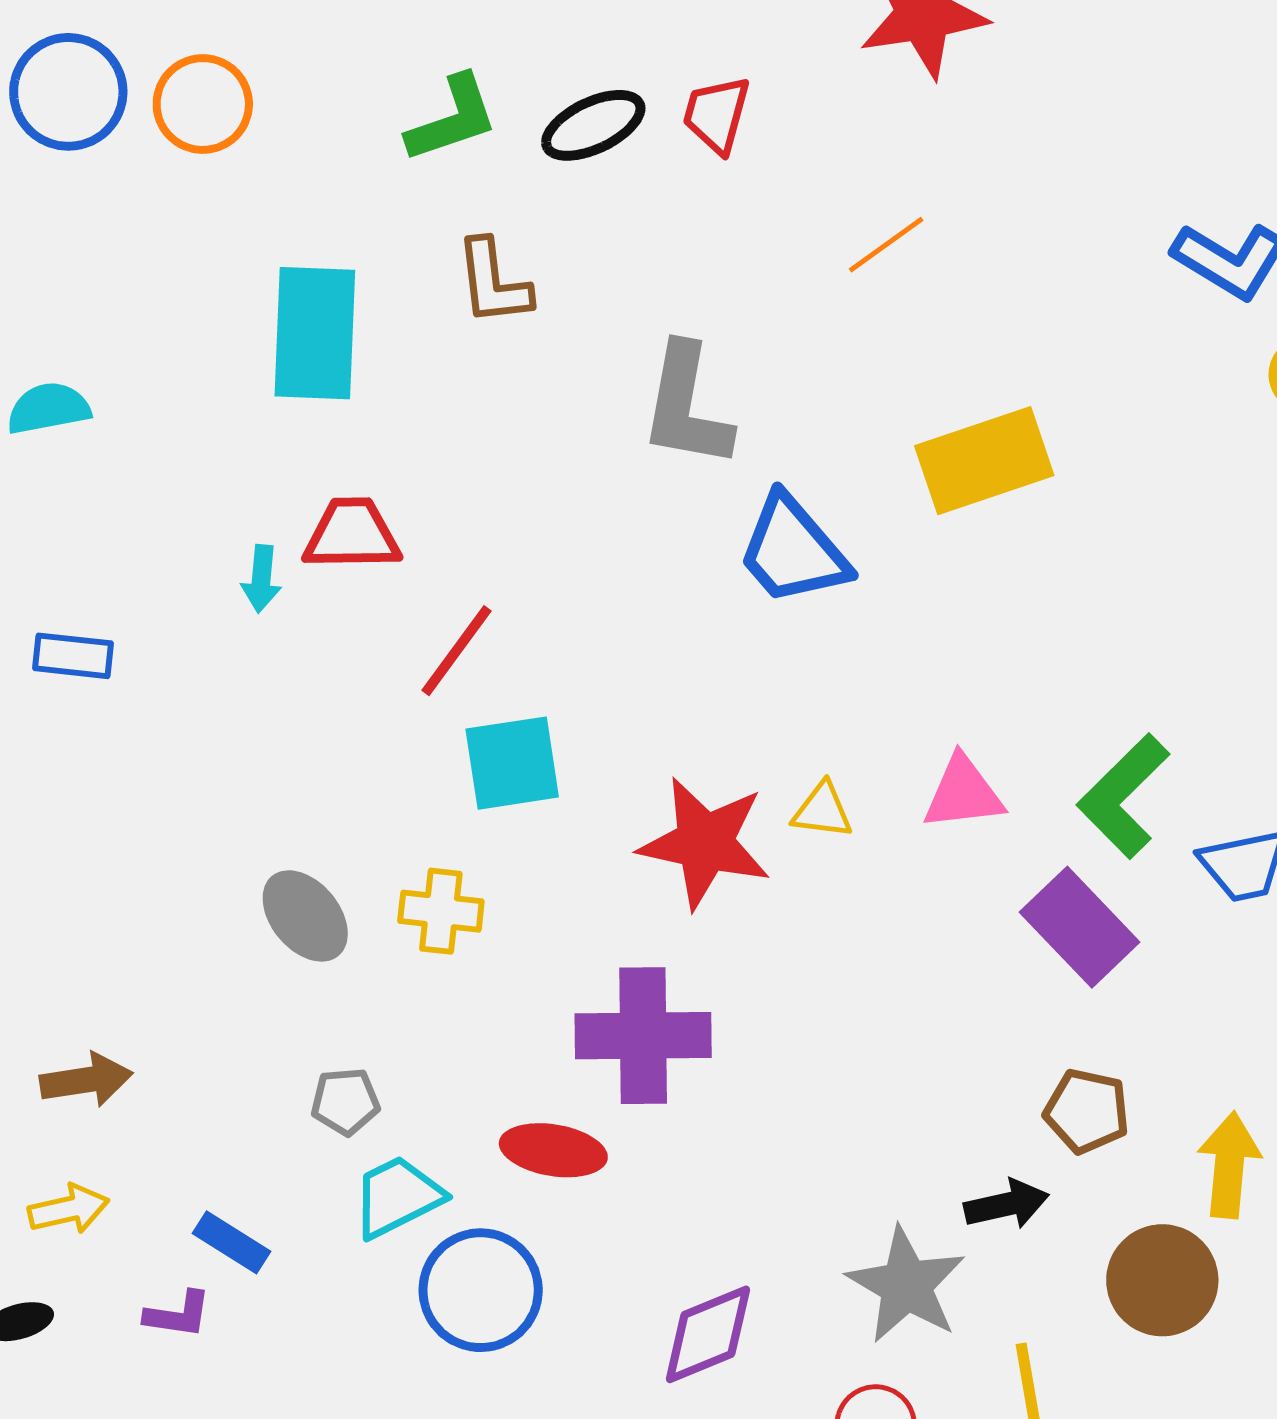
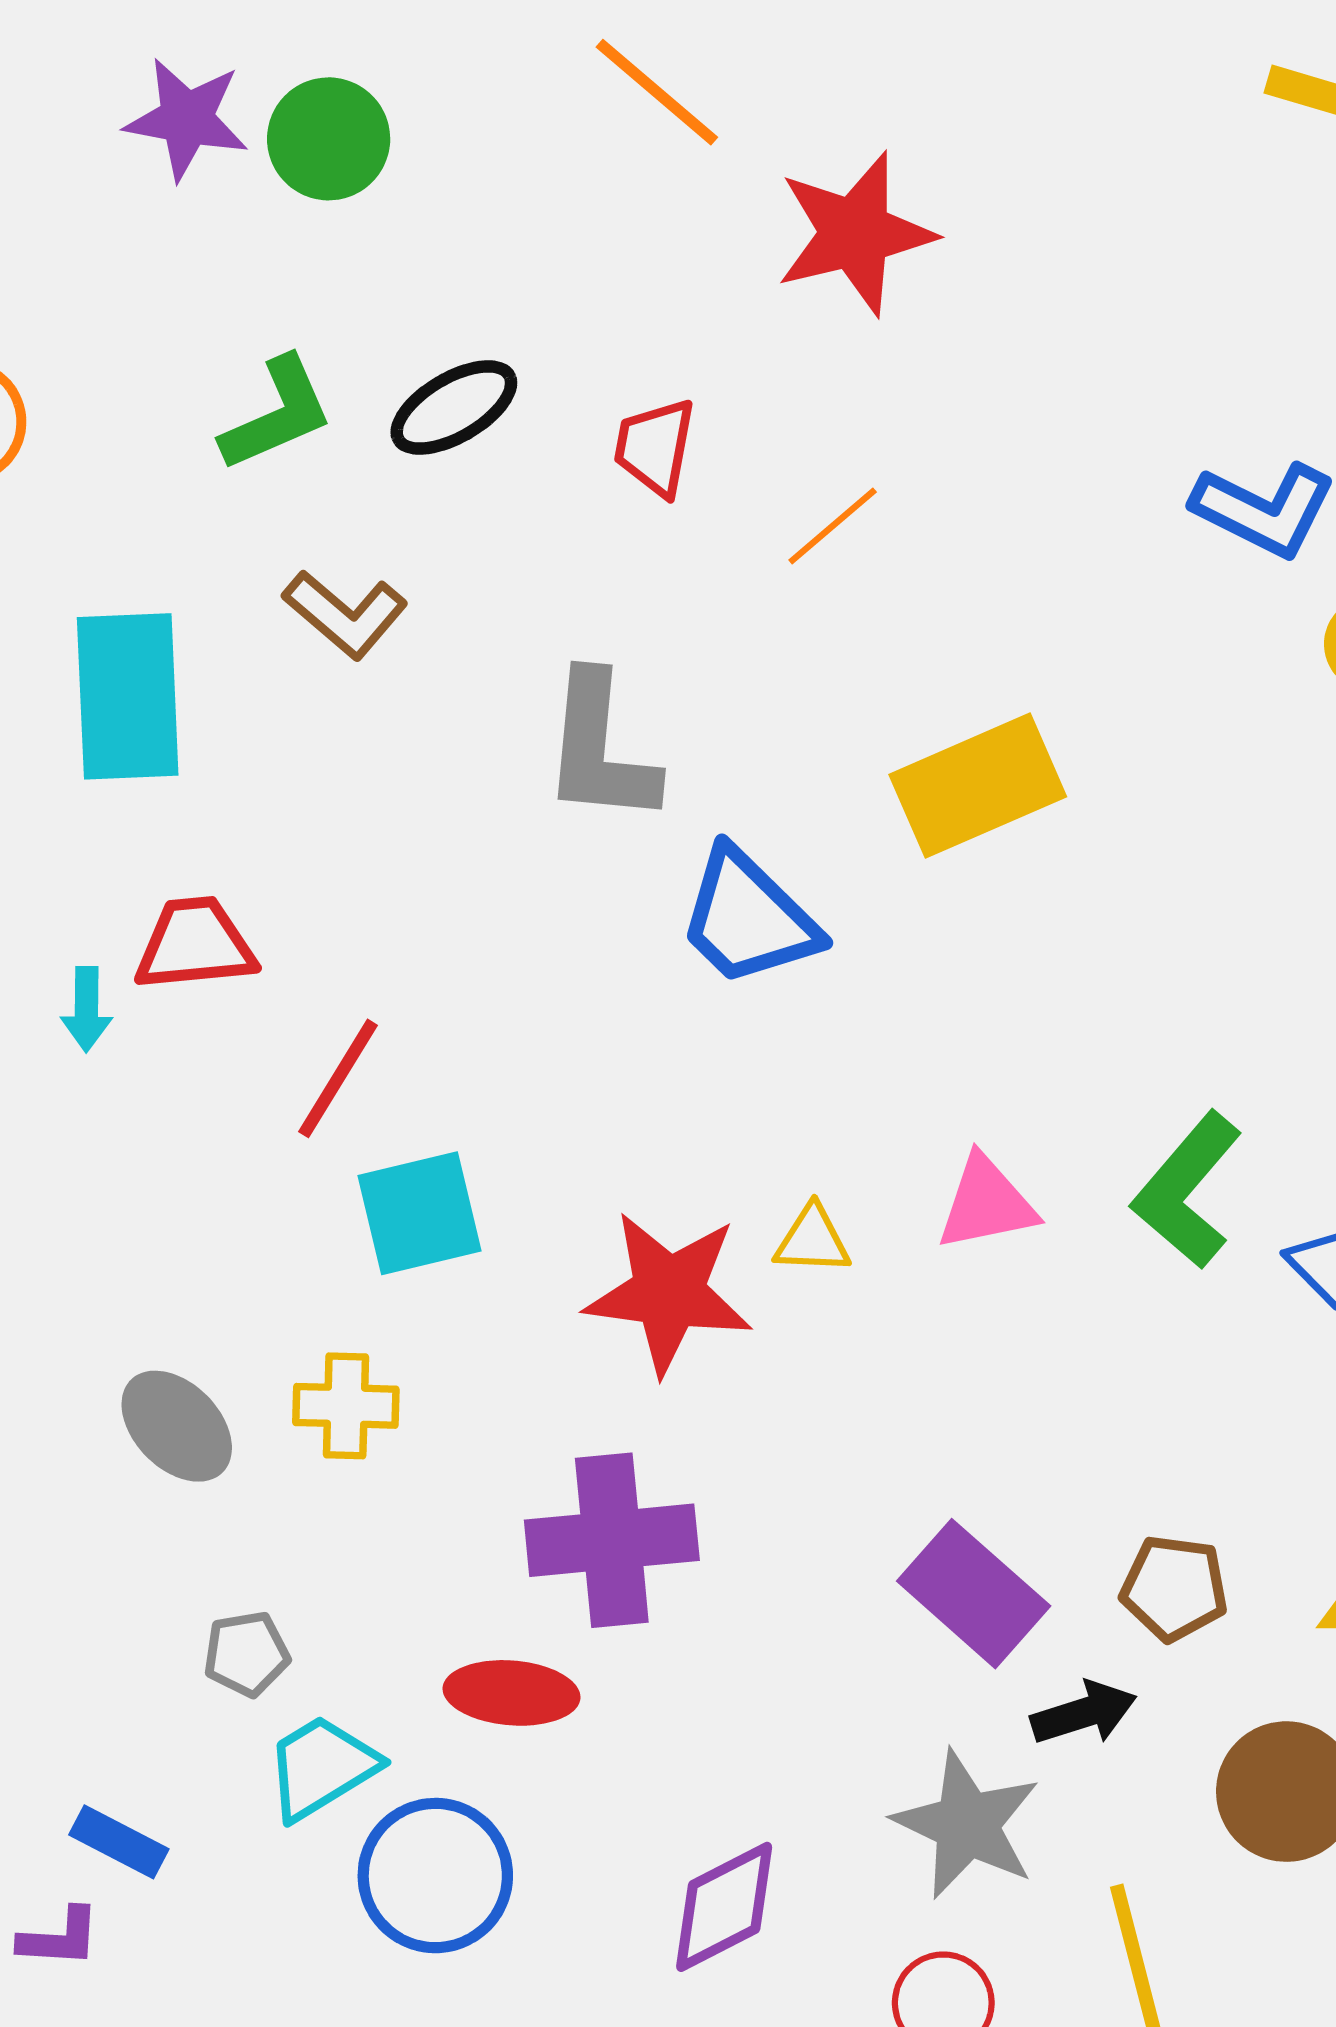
red trapezoid: (716, 115) -> (655, 447), moved
brown L-shape: (493, 282) -> (345, 614), turned -38
purple rectangle: (1080, 927) -> (974, 1594), moved

